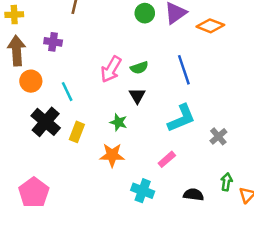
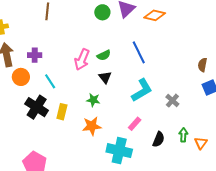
purple cross: (53, 42) -> (35, 55), moved
cyan cross: (143, 191) -> (119, 151), size x1.4
black semicircle: (193, 195) -> (159, 139), moved, turned 112

